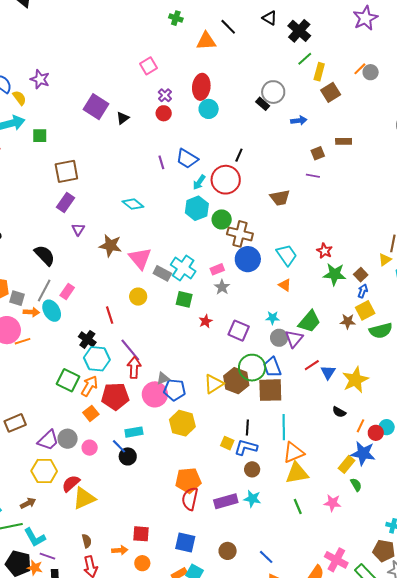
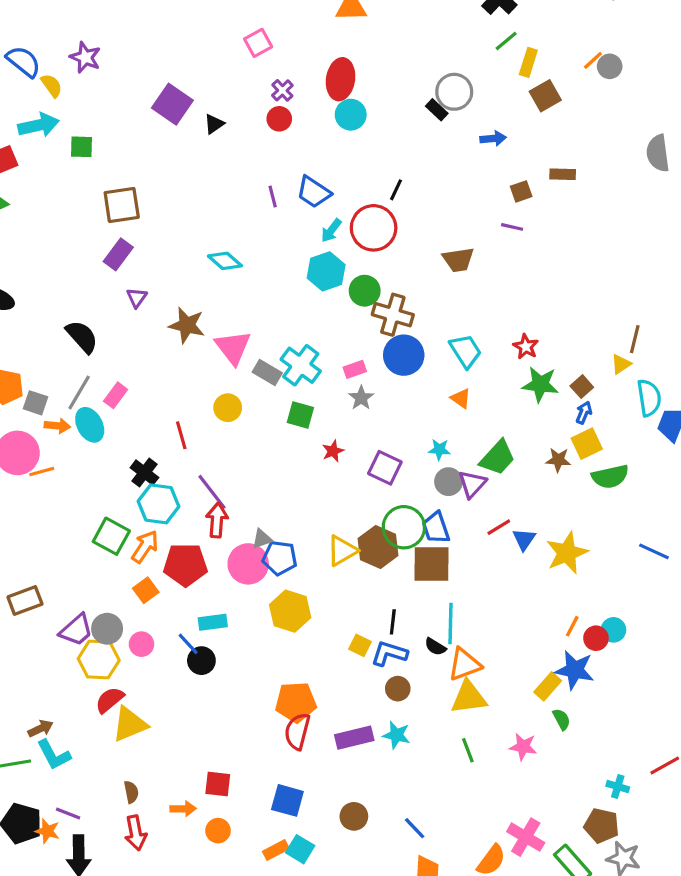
black semicircle: (339, 412) -> (435, 647), moved
yellow hexagon: (44, 471) -> (99, 659), moved
cyan L-shape: (35, 537) -> (54, 755), moved

